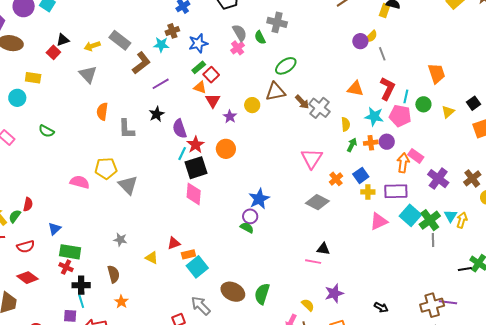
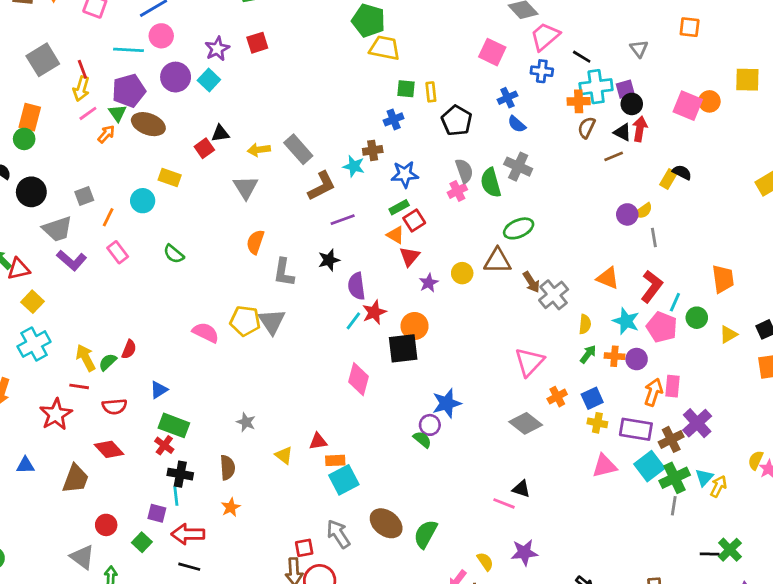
green semicircle: (260, 37) -> (491, 183), size x1.5
pink rectangle: (416, 156) -> (672, 386), turned 49
black square: (196, 168) -> (403, 348), moved
brown cross: (472, 178) -> (671, 439), moved
gray triangle: (128, 185) -> (272, 321), moved

